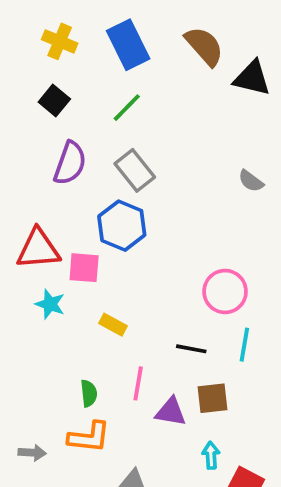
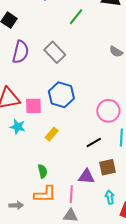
green line: (127, 108) -> (76, 17), moved
blue hexagon: (122, 226) -> (61, 95), moved
yellow rectangle: (113, 325) -> (52, 134), turned -72
black line: (191, 349) -> (94, 143), turned -35
pink line: (138, 383) -> (71, 194), moved

